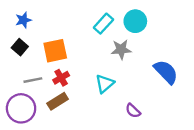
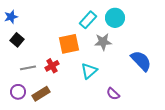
blue star: (23, 20) -> (11, 17), moved
orange square: (55, 51) -> (69, 44), moved
brown rectangle: (58, 101) -> (41, 94), moved
purple circle: (21, 108) -> (18, 92), size x0.6

